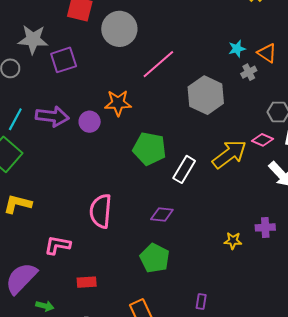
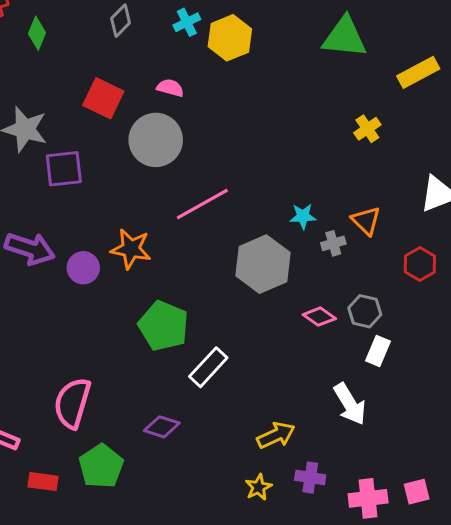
cyan star: (237, 49) -> (303, 216), moved
pink diamond: (263, 140) -> (319, 317), moved
yellow arrow: (229, 154) -> (276, 435), moved, size x0.7
yellow star: (233, 241) -> (258, 487), turned 30
green pentagon: (155, 258) -> (101, 466), moved
red rectangle: (87, 282) -> (43, 482), moved

